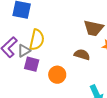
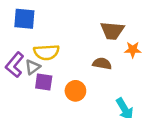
yellow semicircle: (37, 40) -> (46, 52), turned 80

